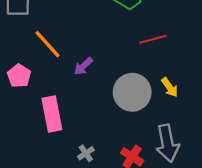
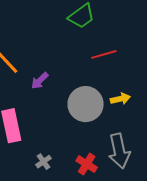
yellow arrow: (170, 87) -> (120, 99), turned -66

